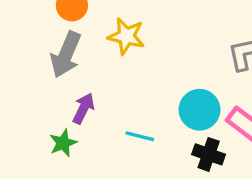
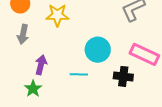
gray arrow: (66, 55) -> (23, 34), size x0.7
cyan circle: (200, 110) -> (98, 50), moved

